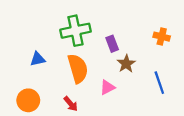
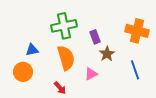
orange cross: (162, 37) -> (137, 31), size x1.6
orange circle: (28, 100) -> (23, 72), moved

